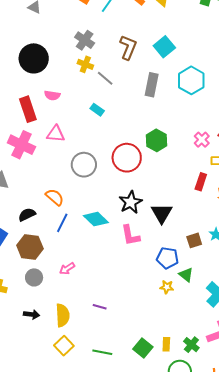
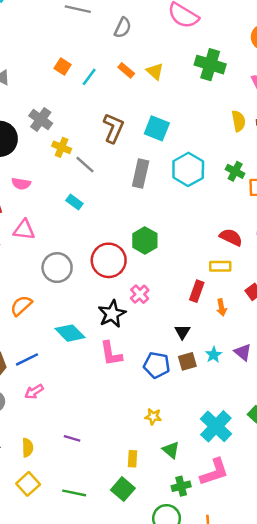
gray cross: (85, 40) -> (41, 120), moved
cyan square: (164, 47) -> (157, 128), turned -30
pink cross: (202, 140) -> (140, 294), moved
orange semicircle: (55, 197) -> (21, 306), turned -84
black triangle: (162, 213) -> (182, 332), moved, size x0.6
blue line: (62, 223) -> (27, 359), moved, turned 36
blue pentagon: (167, 258) -> (157, 365), moved
green triangle: (186, 275) -> (171, 450), moved
yellow semicircle: (63, 315) -> (27, 448), size x0.7
yellow rectangle: (166, 344) -> (132, 459), moved
green cross: (191, 345) -> (181, 486), turned 35

